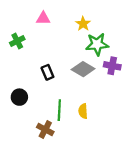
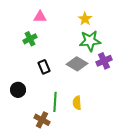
yellow star: (83, 24) -> (85, 19), moved
green cross: (17, 41) -> (30, 39), moved
purple cross: (112, 66) -> (104, 61), turned -35

